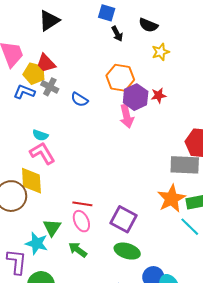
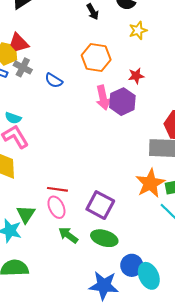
purple hexagon: (136, 97) -> (122, 102), moved
green arrow: (78, 250) -> (68, 235), moved

